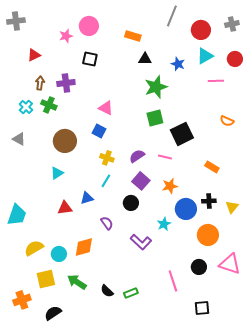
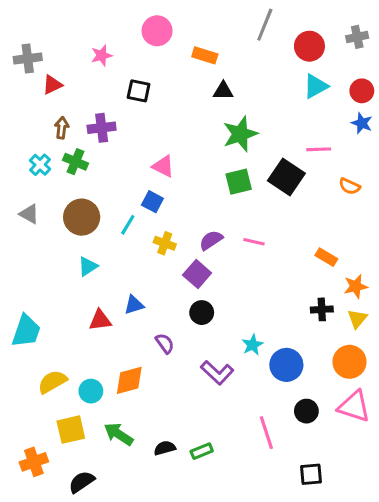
gray cross: (16, 21) -> (28, 59), moved
pink circle: (89, 26) -> (157, 31), moved
blue star: (178, 64) -> (362, 123), moved
pink line: (216, 81) -> (319, 149), moved
black square: (182, 134) -> (286, 177), moved, turned -30
brown circle: (65, 141) -> (82, 217), moved
cyan line: (106, 181) -> (128, 225), moved
purple square: (141, 181) -> (197, 274), moved
orange star: (170, 186) -> (356, 286), moved
blue circle: (186, 209) -> (286, 365), moved
orange circle: (208, 235) -> (349, 362), moved
black semicircle: (107, 291) -> (165, 448), turned 120

